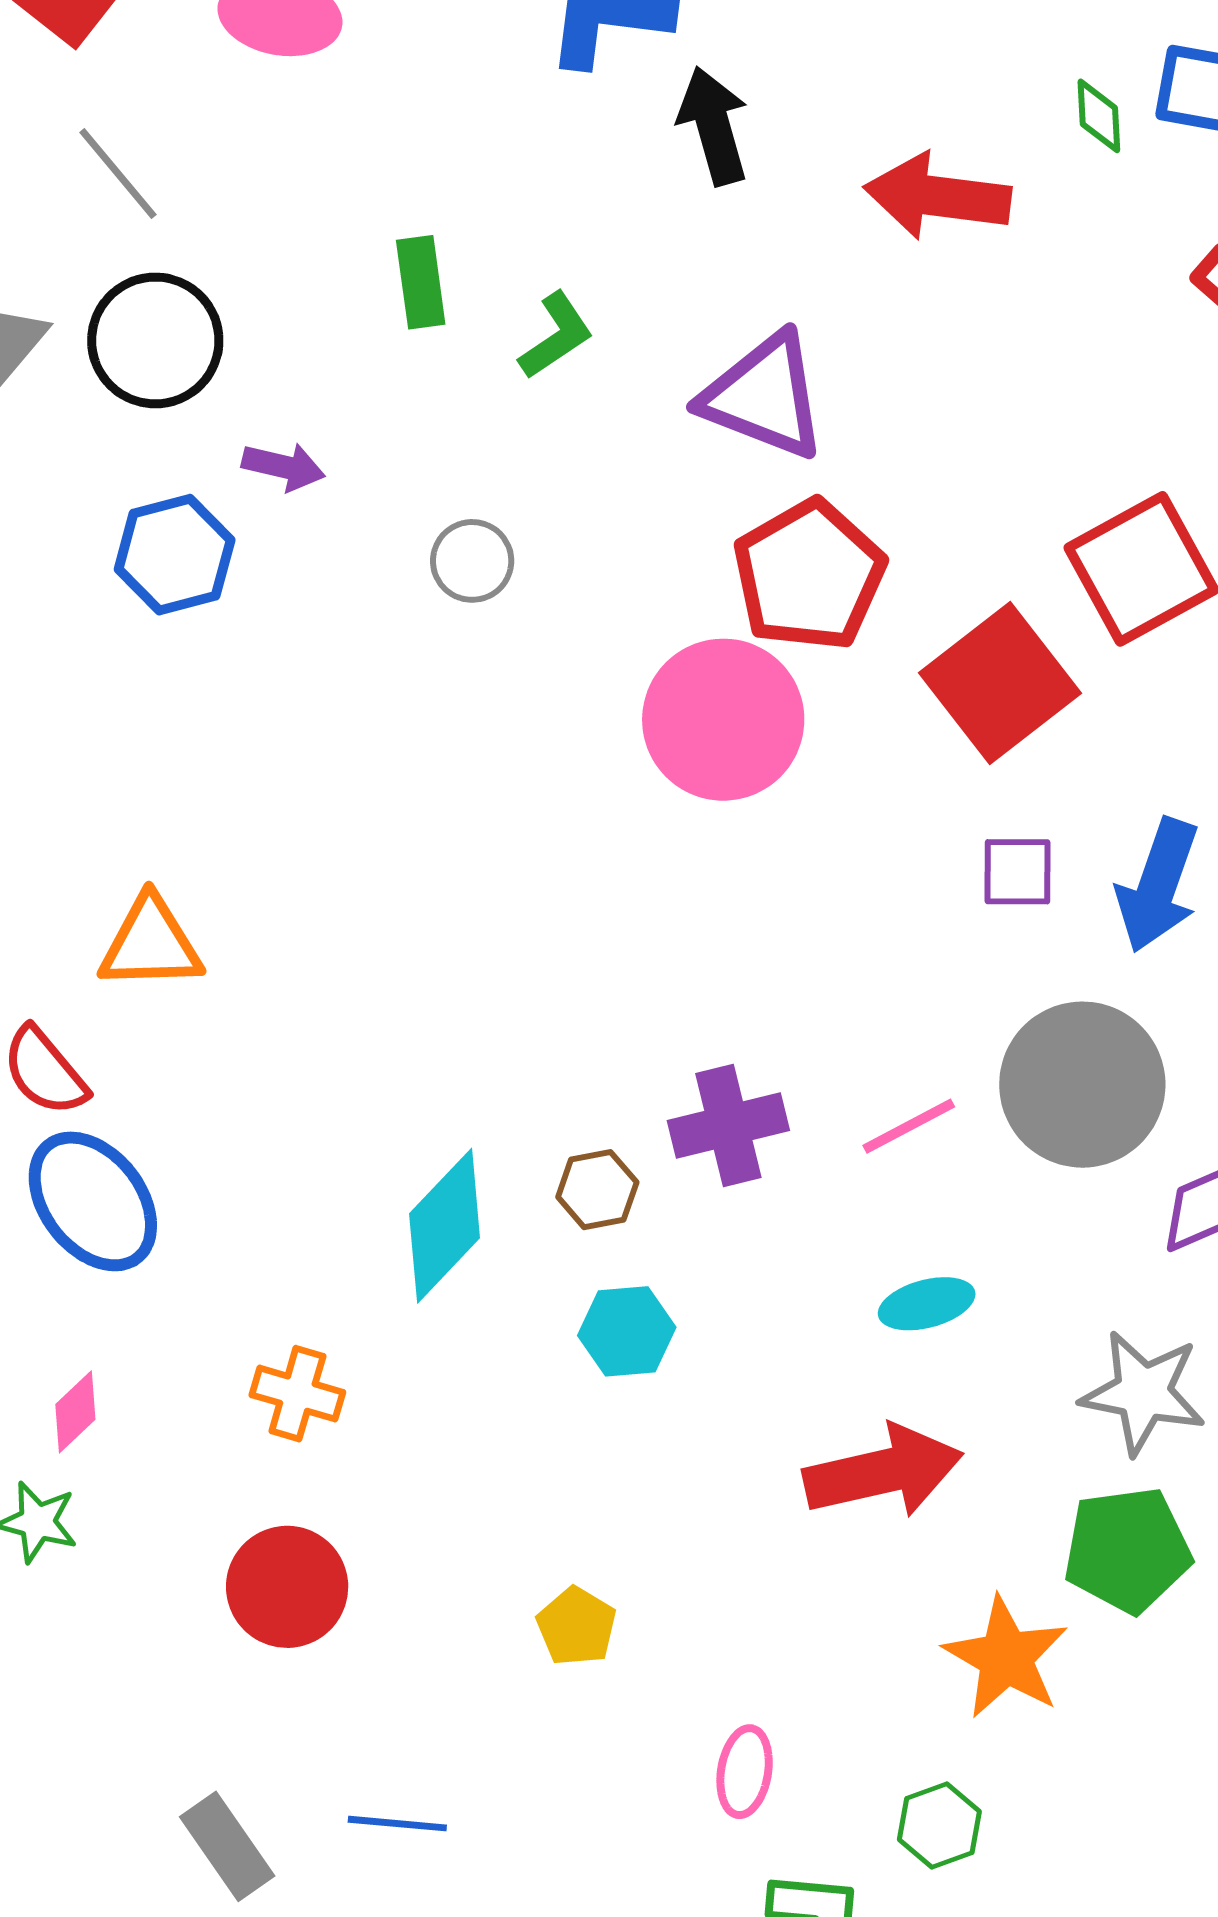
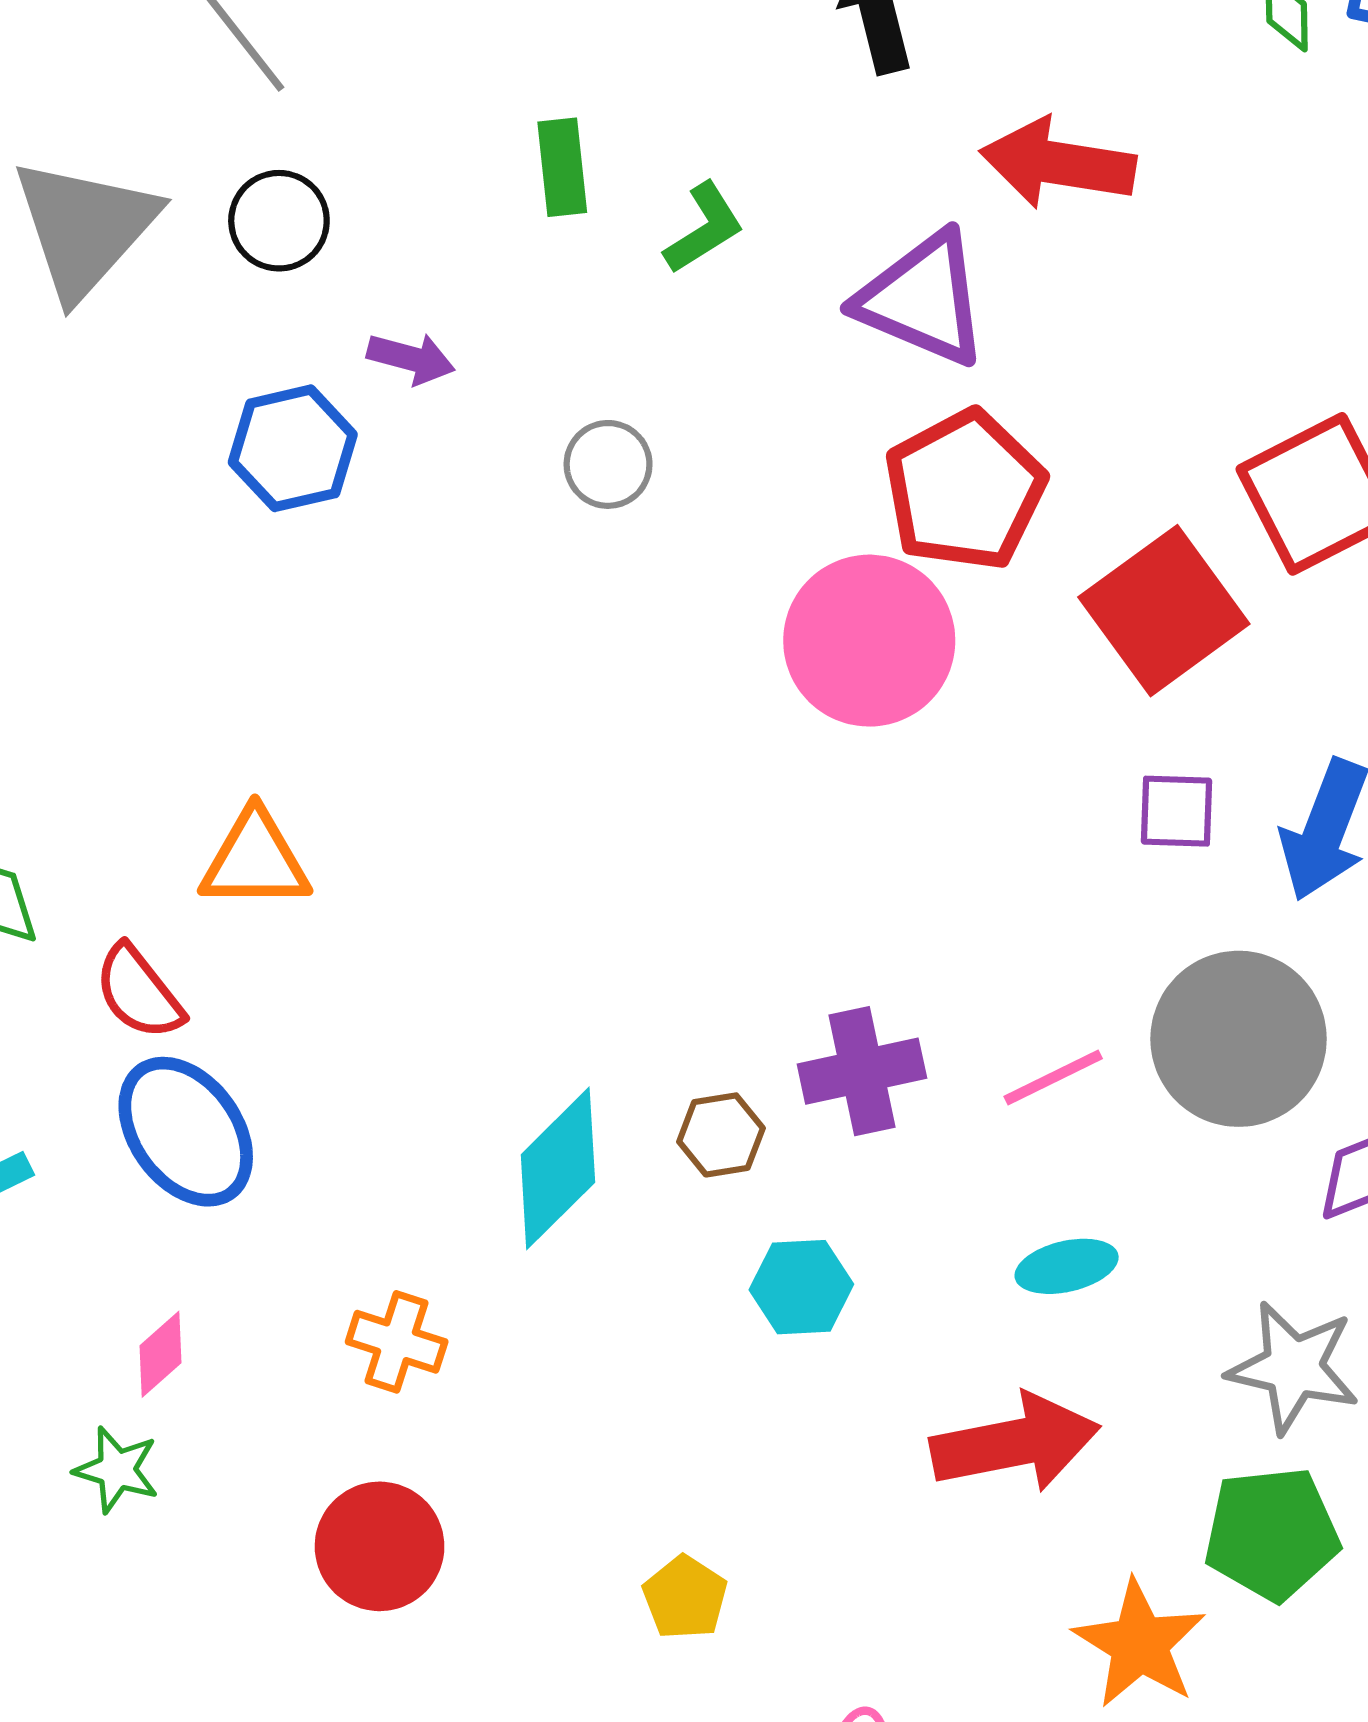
red arrow: (937, 196) -> (1058, 163), moved
black circle: (155, 340) -> (279, 221), size x0.7
cyan hexagon: (627, 1331) -> (801, 1287), moved

